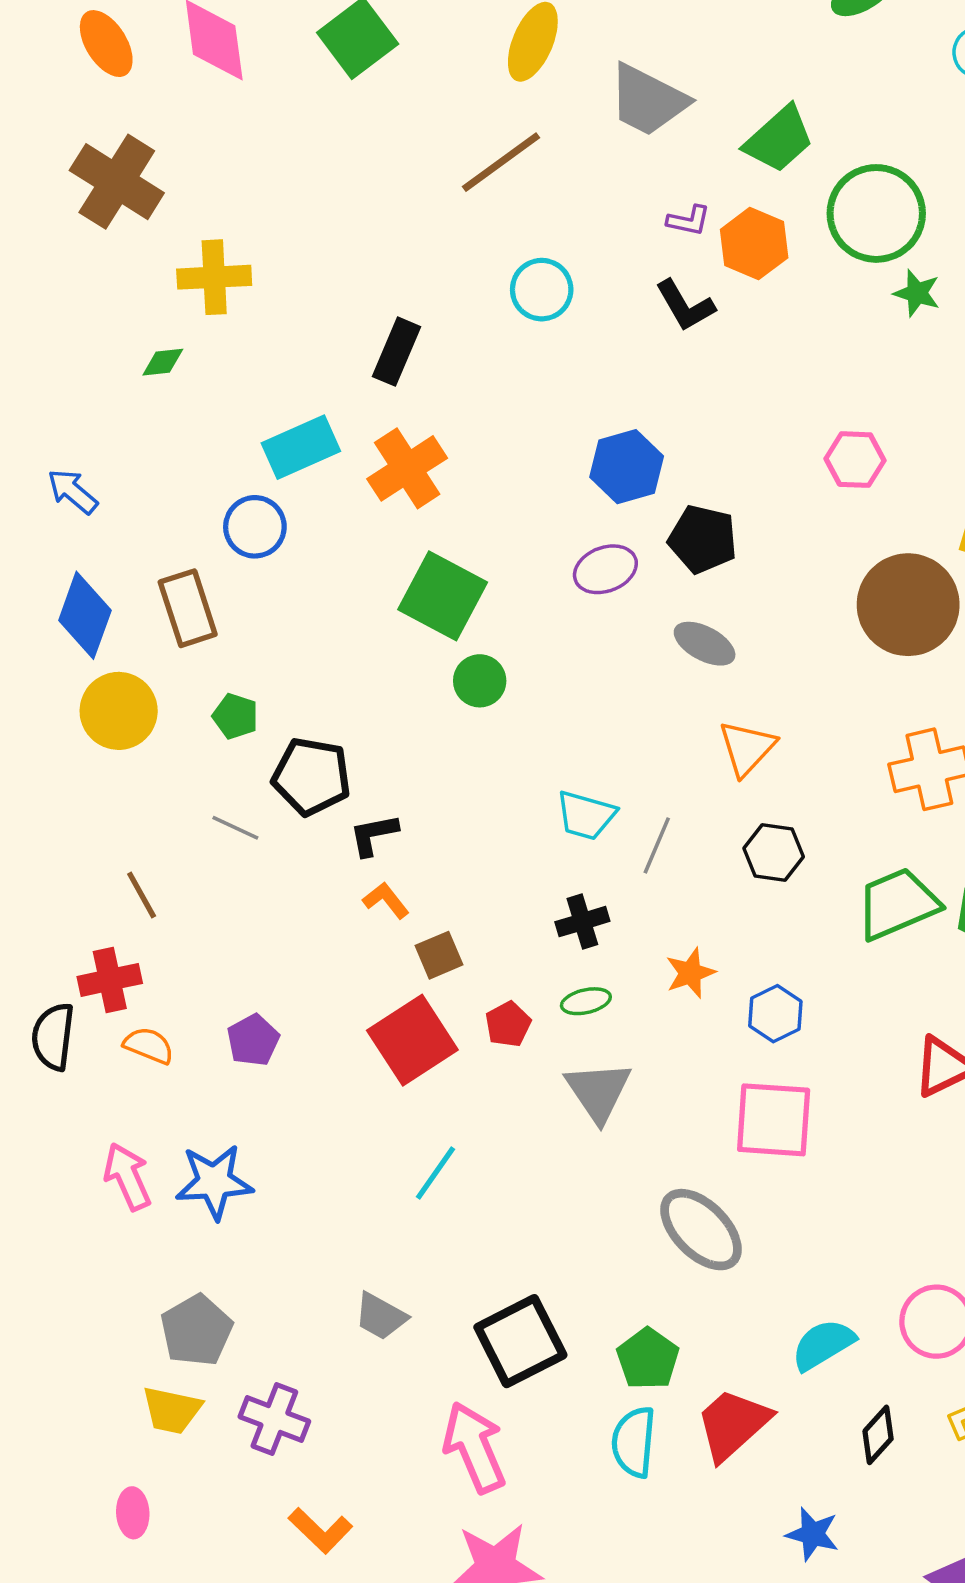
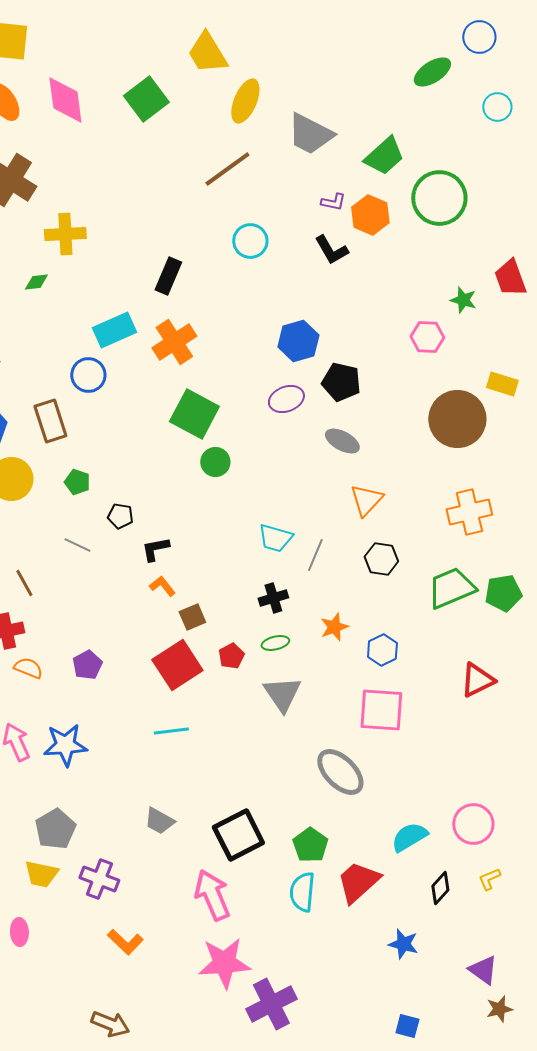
green star: (917, 293) -> (463, 300), moved
black pentagon: (312, 776) -> (120, 516), size x0.6
cyan line: (435, 1173) -> (171, 731), moved, turned 48

